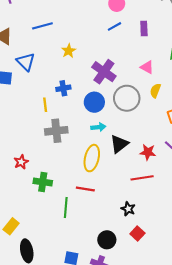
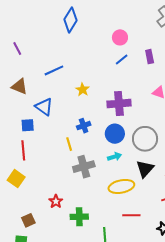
purple cross: (104, 72) -> (119, 104), turned -30
gray circle: (127, 98) -> (145, 139), moved
cyan arrow: (98, 127) -> (115, 157), moved
yellow ellipse: (92, 158) -> (121, 186), turned 75
red line: (85, 189) -> (131, 215), moved

